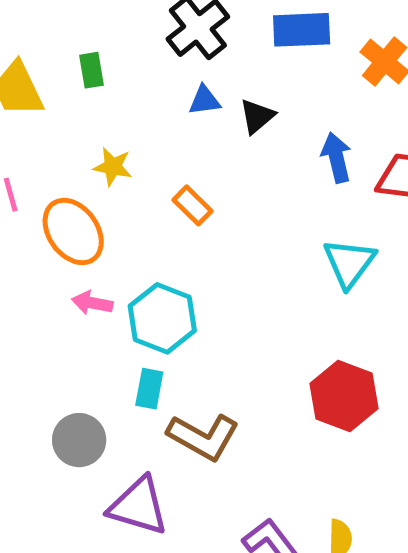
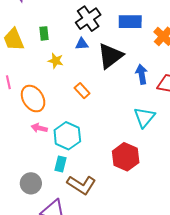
blue triangle: (204, 100) -> (82, 44), moved
black triangle: (257, 116) -> (110, 56), size x1.8
yellow star: (113, 167) -> (56, 61), moved
red hexagon: (344, 396) -> (126, 157), moved

